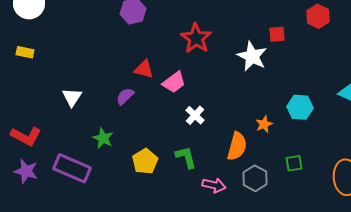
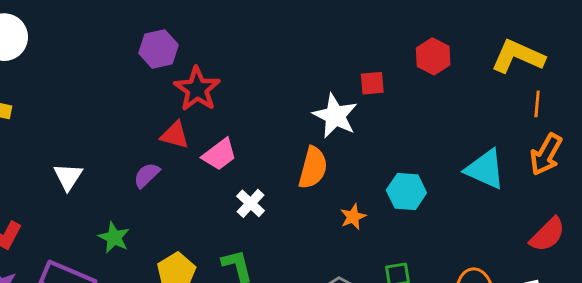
red star: (196, 38) -> (197, 89), moved
orange semicircle: (237, 146) -> (313, 168), moved

